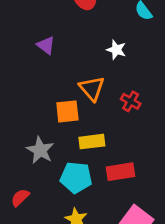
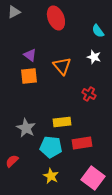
white star: (116, 50) -> (94, 57), moved
orange triangle: (92, 88) -> (62, 66), moved
orange square: (67, 111) -> (29, 76), moved

